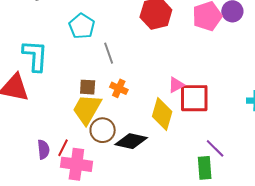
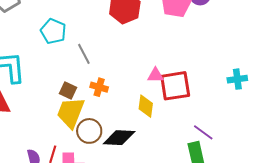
pink triangle: (176, 85) -> (155, 75), turned 36
brown square: (88, 87) -> (68, 91), turned 30
yellow diamond: (162, 114) -> (146, 106), size x0.7

